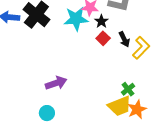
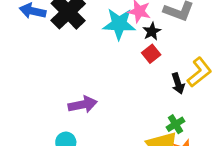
black arrow: (124, 39) -> (178, 83), moved

